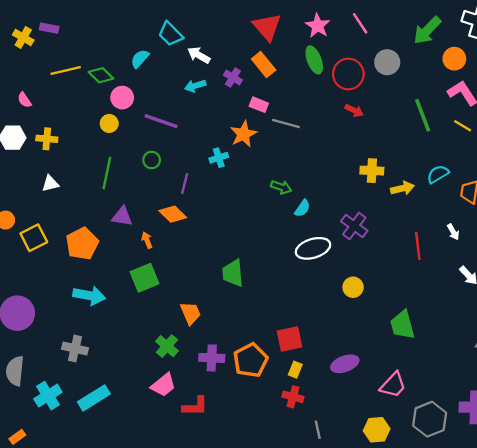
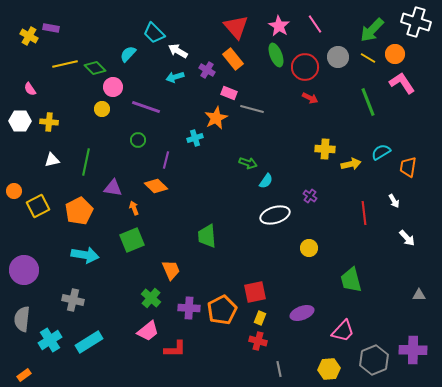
yellow line: (463, 126) -> (368, 58), moved
green line: (107, 173) -> (86, 162), moved
purple cross: (354, 226) -> (310, 196), size x0.6

